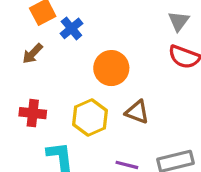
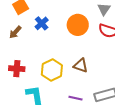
blue cross: (71, 28) -> (42, 23), moved
orange circle: (111, 68) -> (78, 25), moved

